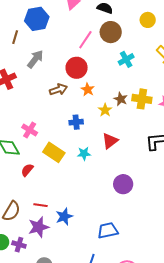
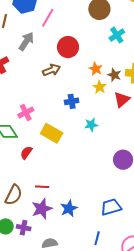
pink line: (85, 40) -> (48, 18), moved
orange star: (88, 89) -> (96, 69), moved
pink cross: (30, 130) -> (26, 113), turned 35
red triangle: (110, 141) -> (122, 100), moved
cyan star: (84, 154) -> (91, 125), moved
blue star: (64, 216) -> (69, 208), moved

